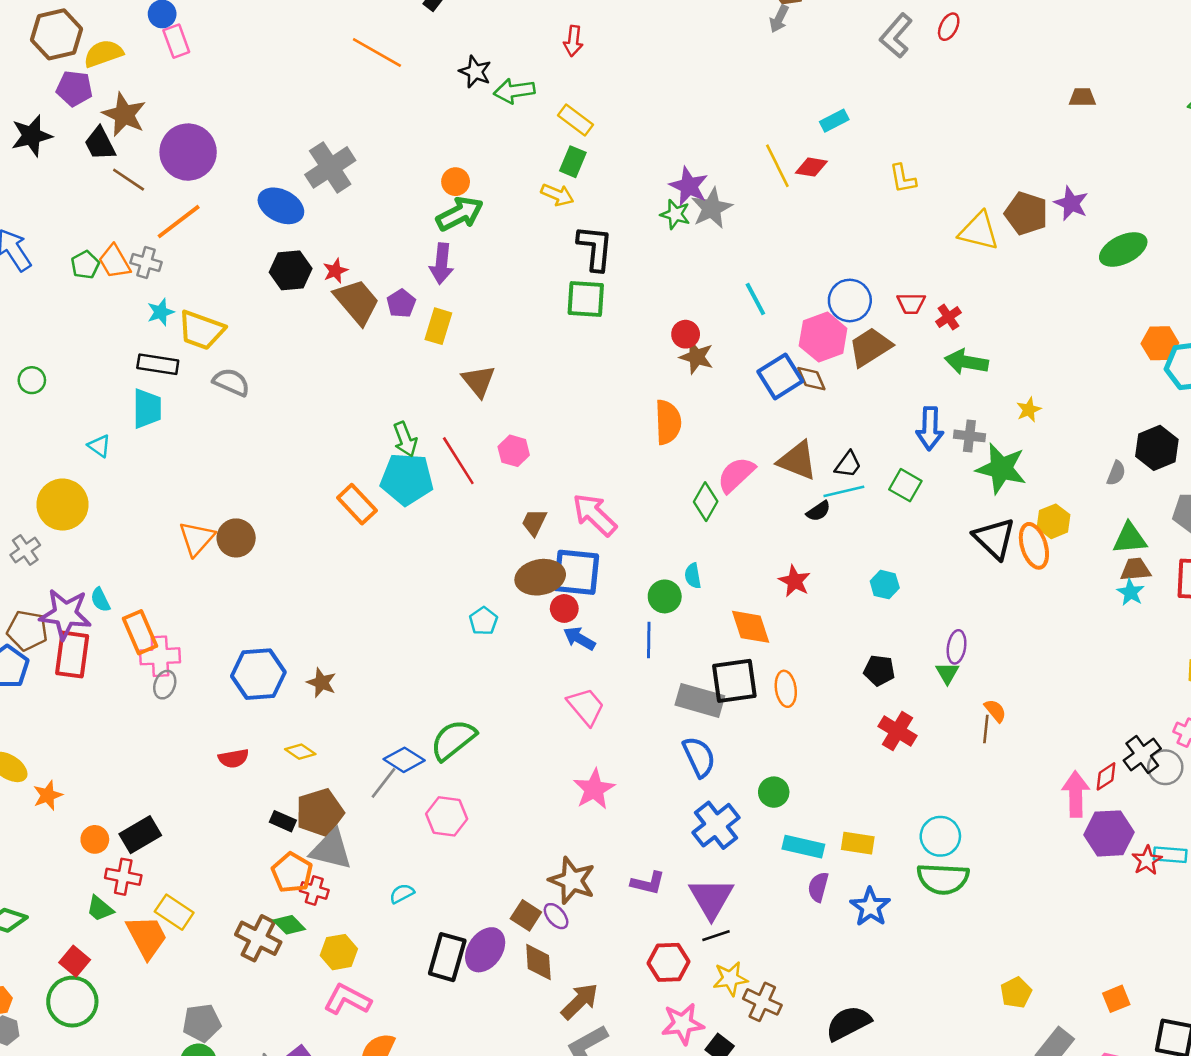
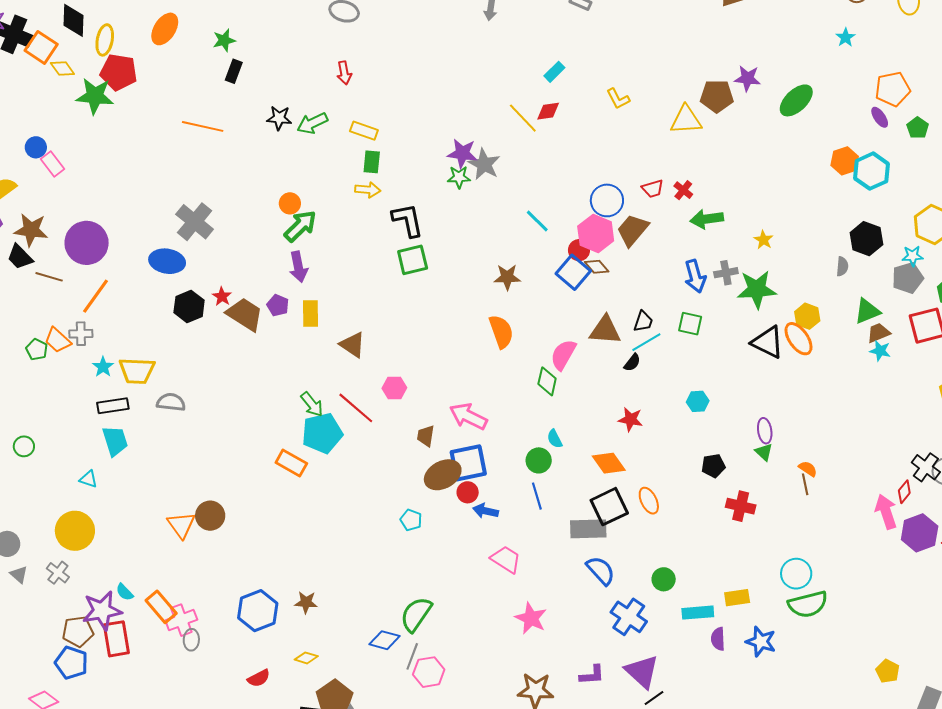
red circle: (686, 334) -> (579, 250), moved
gray line: (383, 783) -> (412, 656), moved

